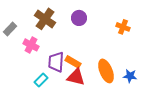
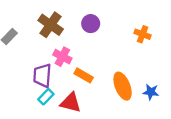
pink cross: (31, 45) -> (62, 57), moved
purple trapezoid: (56, 62) -> (42, 75), moved
red triangle: (76, 77) -> (71, 103), moved

